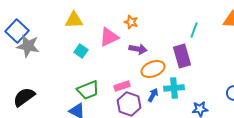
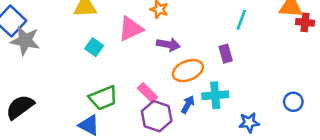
purple rectangle: (182, 56) -> (226, 54), size x0.6
pink rectangle: (122, 86) -> (148, 93), turned 63

